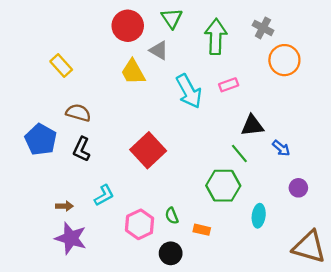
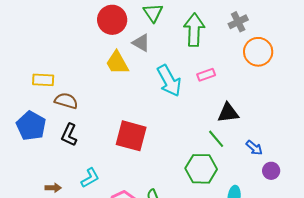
gray cross: (263, 28) -> (238, 22), turned 36
yellow rectangle: (61, 65) -> (43, 80), moved, turned -45
blue arrow: (281, 148) -> (254, 148), moved
red square: (148, 150) -> (131, 136), turned -32

